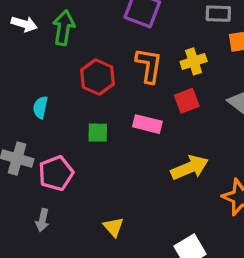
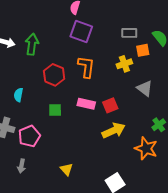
yellow cross: (194, 61) -> (124, 64), moved
red square: (187, 101) -> (110, 105), moved

